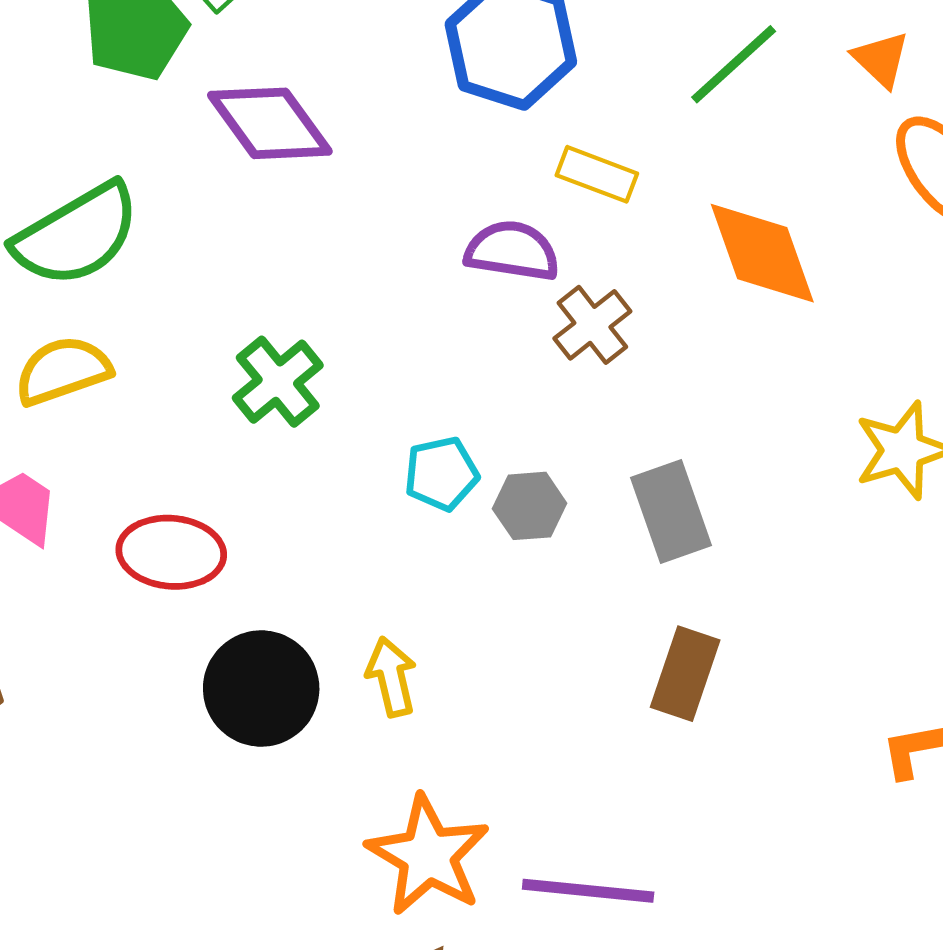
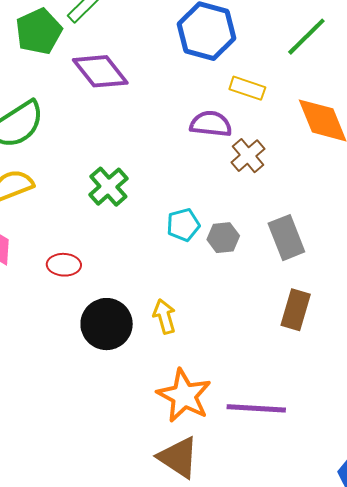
red ellipse: (171, 552) -> (64, 265), size x0.7

